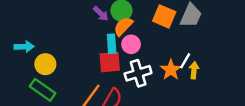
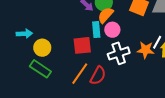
red square: (110, 62) -> (82, 45), moved
orange star: (171, 70) -> (146, 50), turned -30

